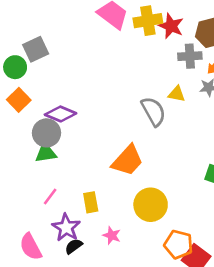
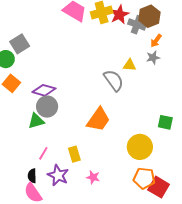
red star: (171, 26) -> (119, 15), turned 30
gray cross: (190, 56) -> (137, 25), moved, turned 30
gray circle: (46, 133) -> (47, 107), moved
yellow circle: (151, 205) -> (140, 147), moved
black semicircle: (74, 246) -> (32, 176), moved, turned -48

